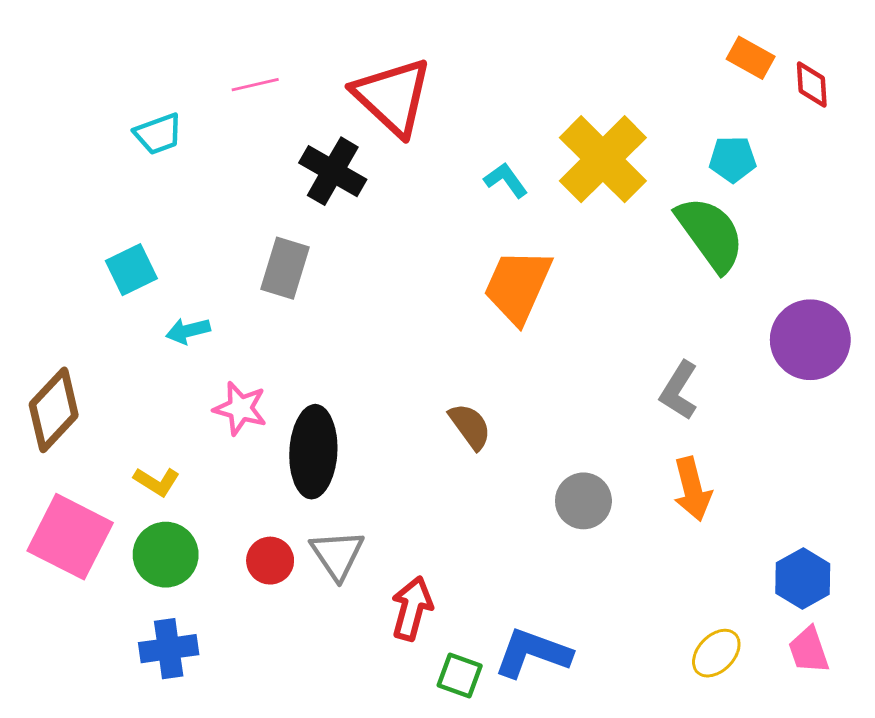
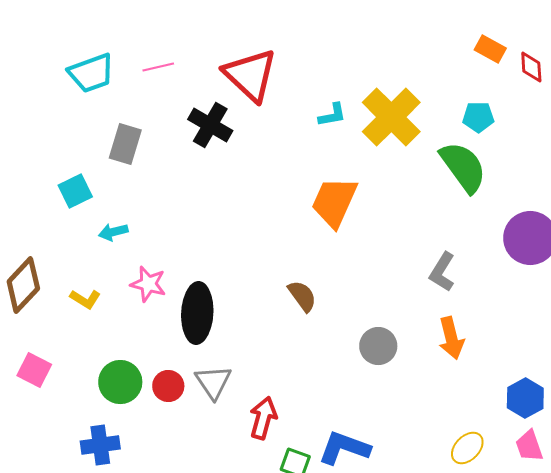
cyan trapezoid: (158, 134) -> (91, 73), moved, size x1.4
cyan L-shape: (506, 180) -> (332, 115), moved, turned 116
gray rectangle: (285, 268) -> (125, 144), moved
yellow L-shape: (157, 482) -> (85, 299), moved
pink square: (70, 537) -> (34, 370), size x0.6
green circle: (166, 555) -> (120, 382), moved

